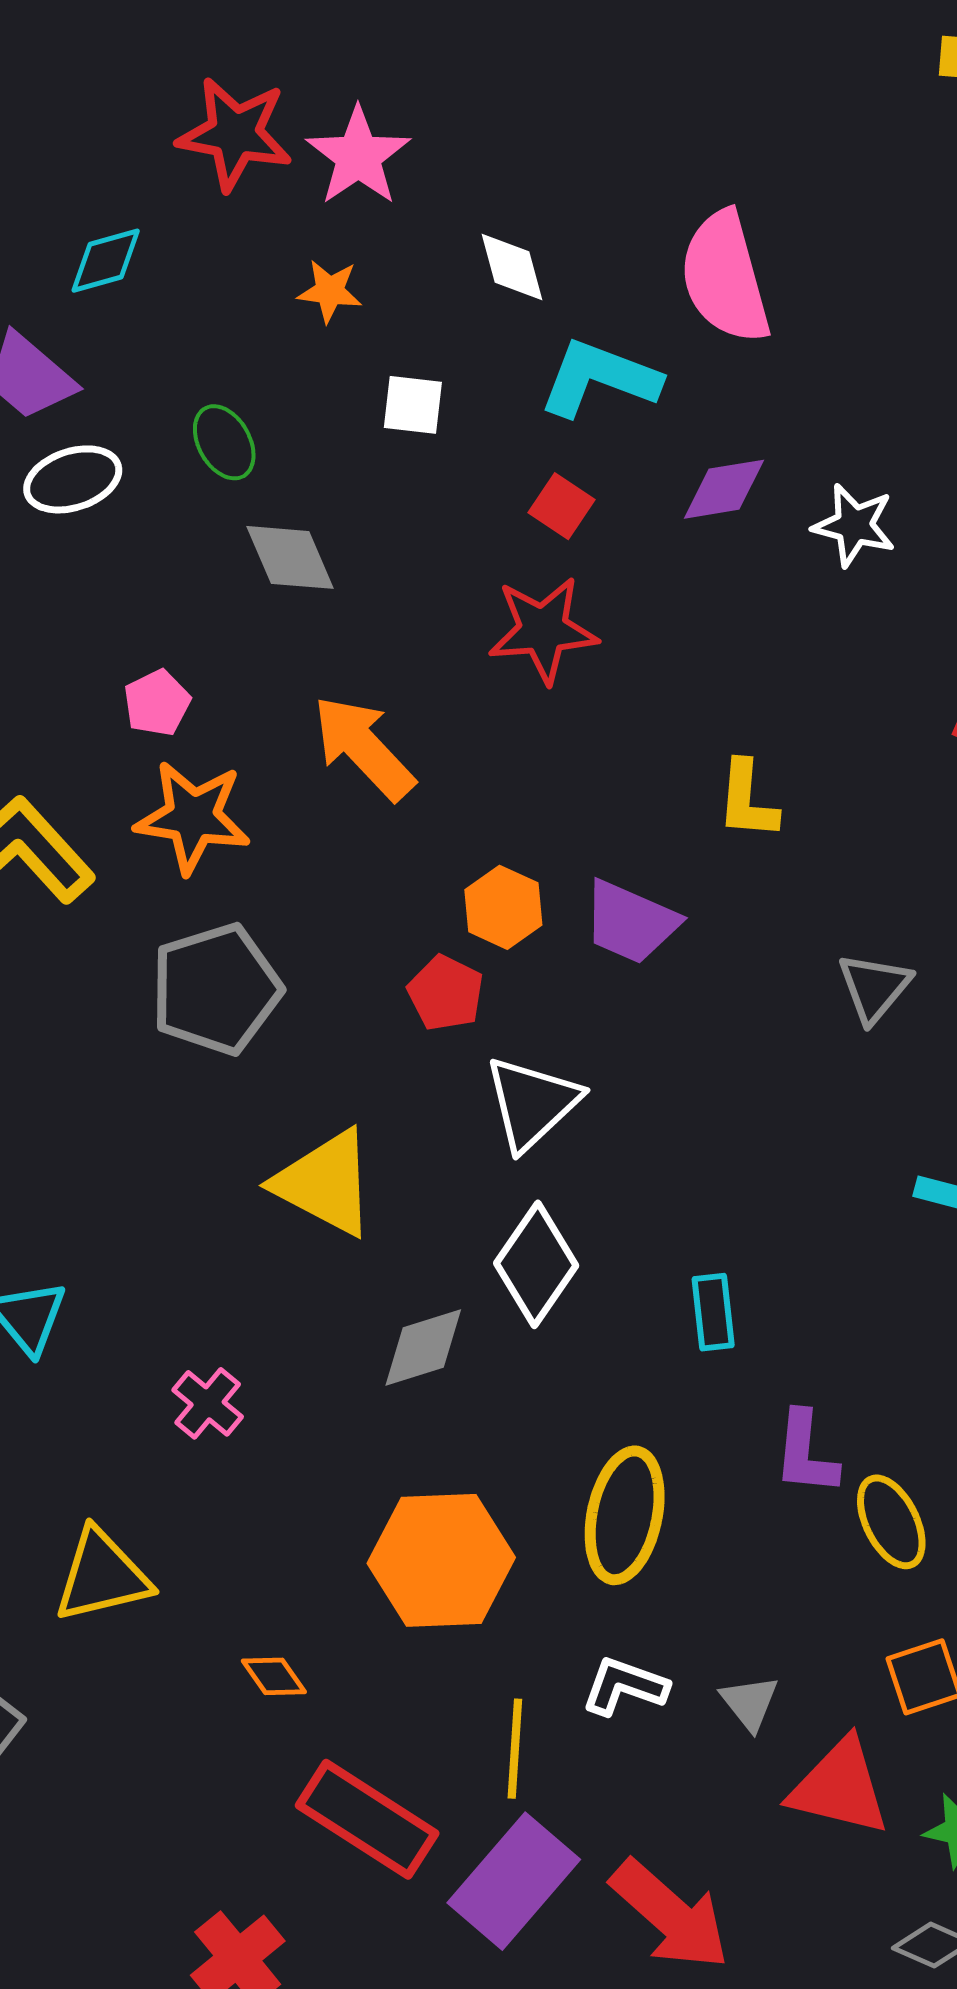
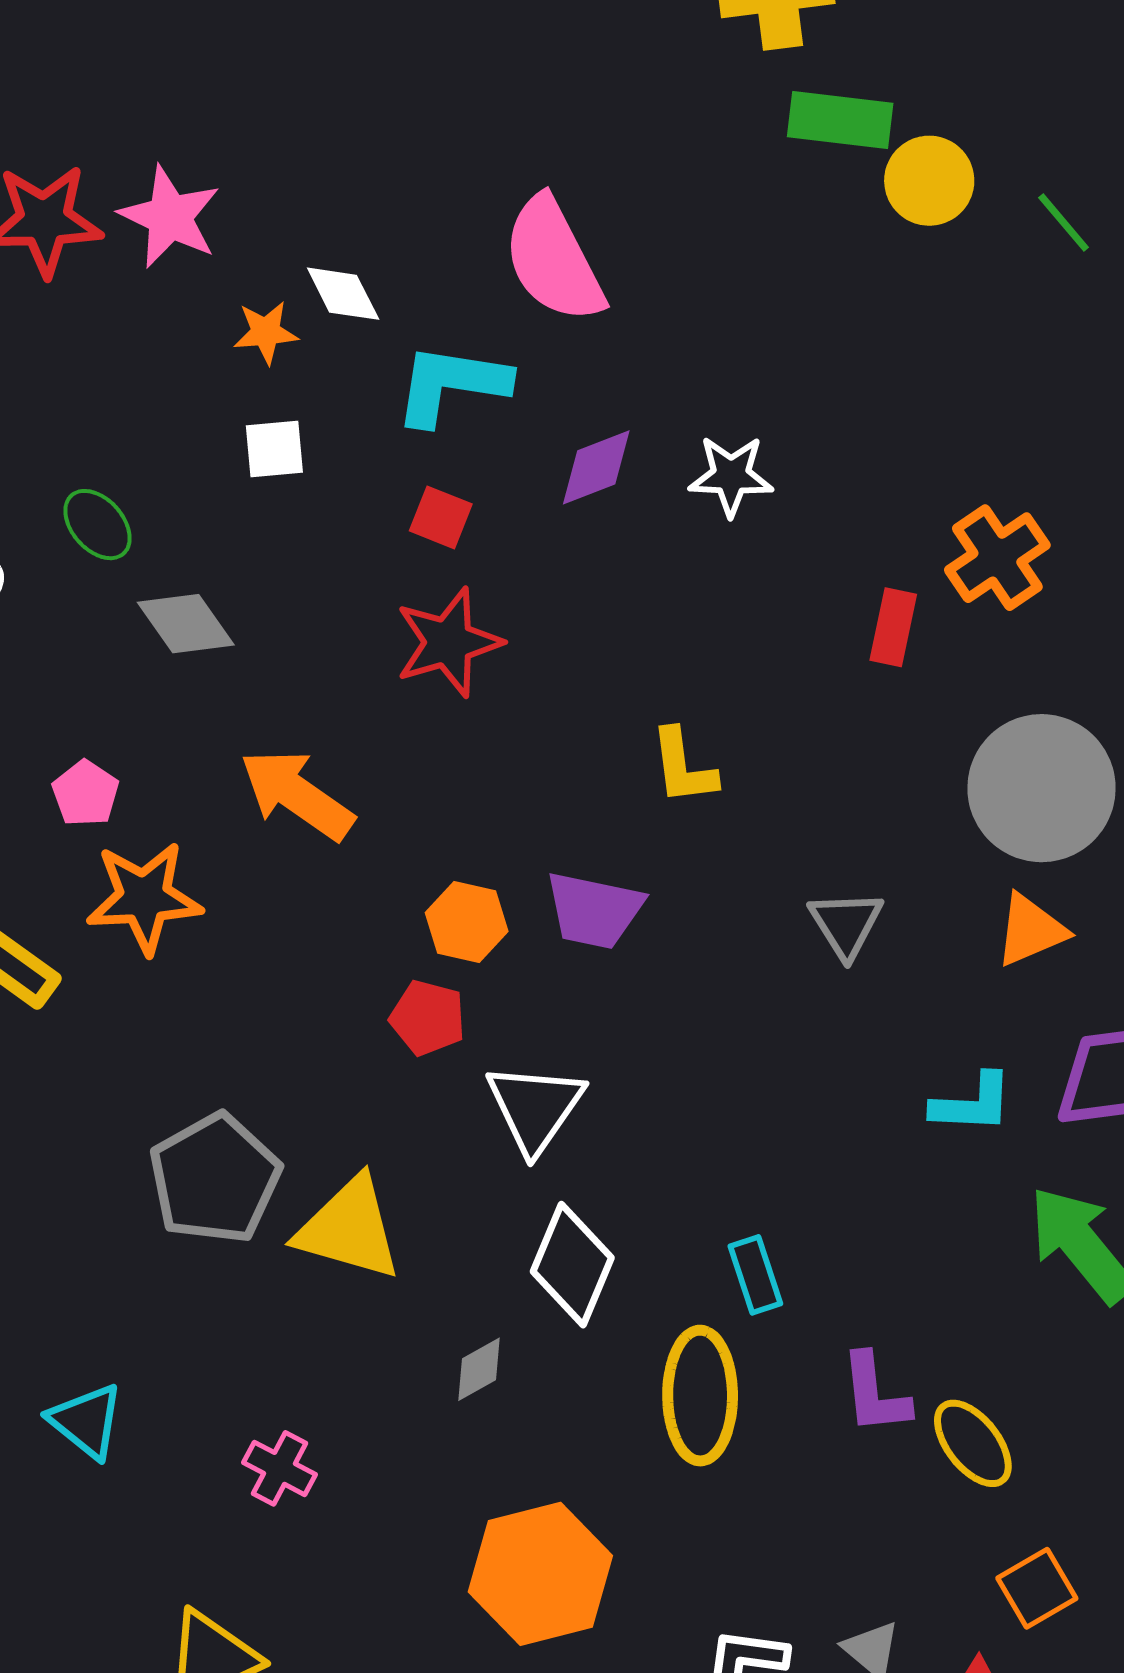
orange star: (330, 291) -> (266, 332), moved
gray pentagon: (216, 989) -> (215, 1179), moved
gray diamond: (423, 1348) -> (479, 1369), size x0.7
yellow ellipse: (625, 1515) -> (700, 1396), moved

